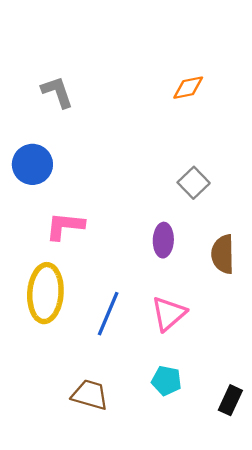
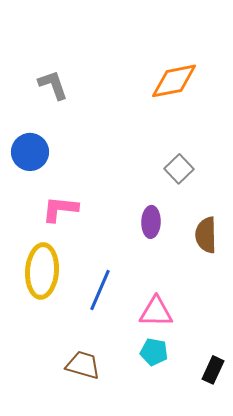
orange diamond: (188, 88) -> (174, 81), size x1.6
pink triangle: (169, 314) -> (156, 312), moved, turned 42

